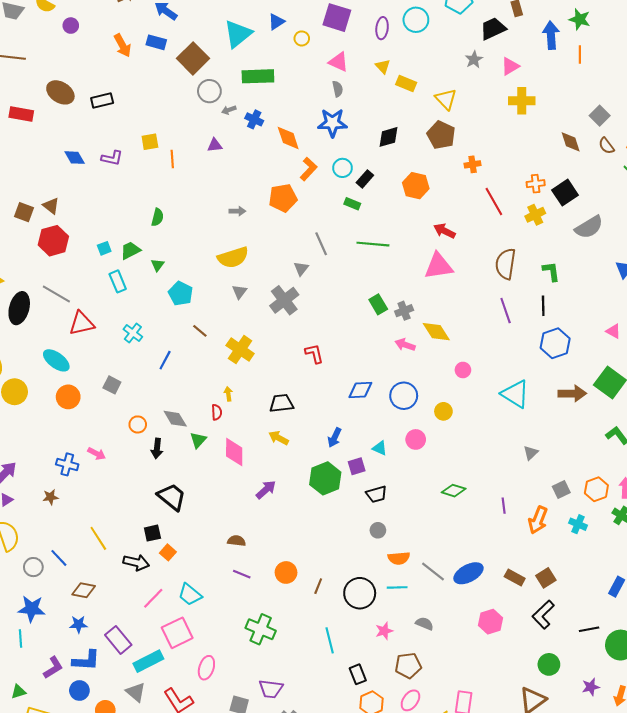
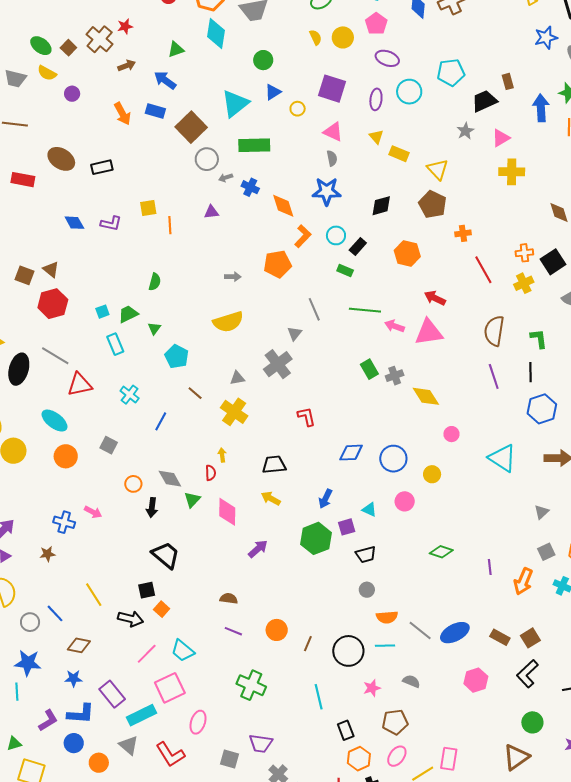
gray triangle: (239, 292) -> (237, 378), moved, turned 42
pink arrow: (405, 345) -> (395, 326), moved
gray triangle: (531, 453) -> (542, 512), moved

